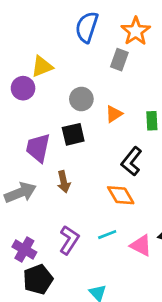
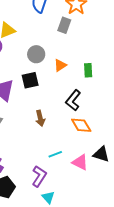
brown arrow: (64, 182) -> (40, 118), moved
orange diamond: (121, 195) -> (81, 125), moved
purple L-shape: (69, 240) -> (39, 176), moved

